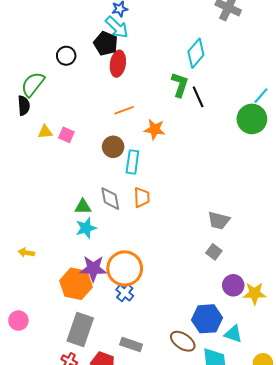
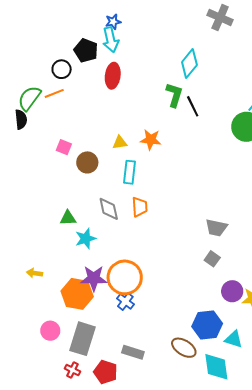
cyan arrow: (117, 27) -> (111, 40), turned 35
black pentagon: (106, 43) -> (86, 50), moved
orange line: (124, 110) -> (54, 93), moved
yellow triangle: (45, 132) -> (120, 143), moved
brown circle: (113, 147) -> (87, 162), moved
green triangle: (83, 207) -> (68, 218), moved
yellow arrow: (26, 253) -> (35, 273), moved
pink circle: (18, 321) -> (50, 331), moved

